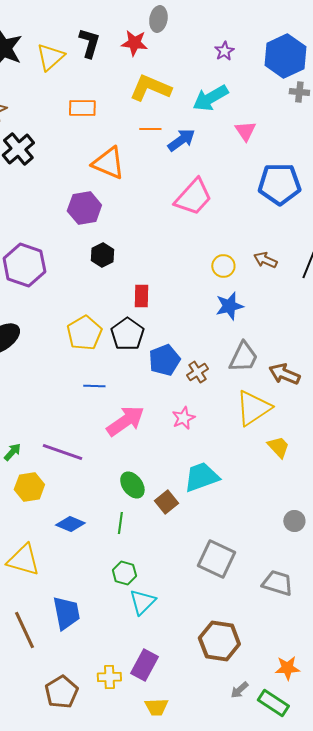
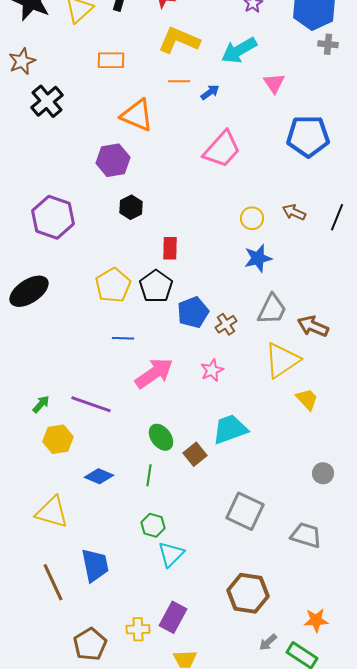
blue arrow: (181, 140) -> (210, 92), size x0.7

